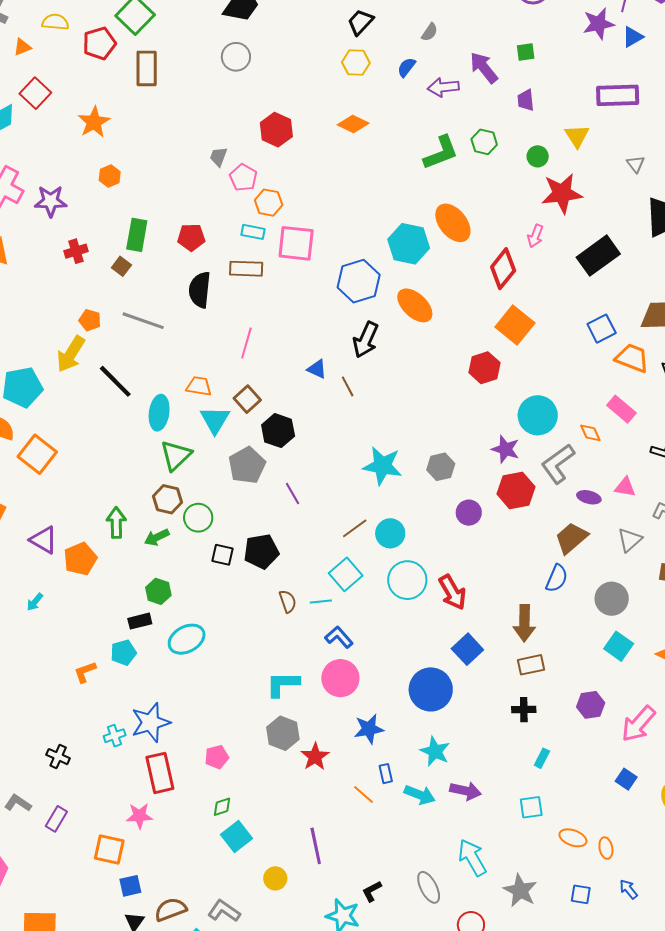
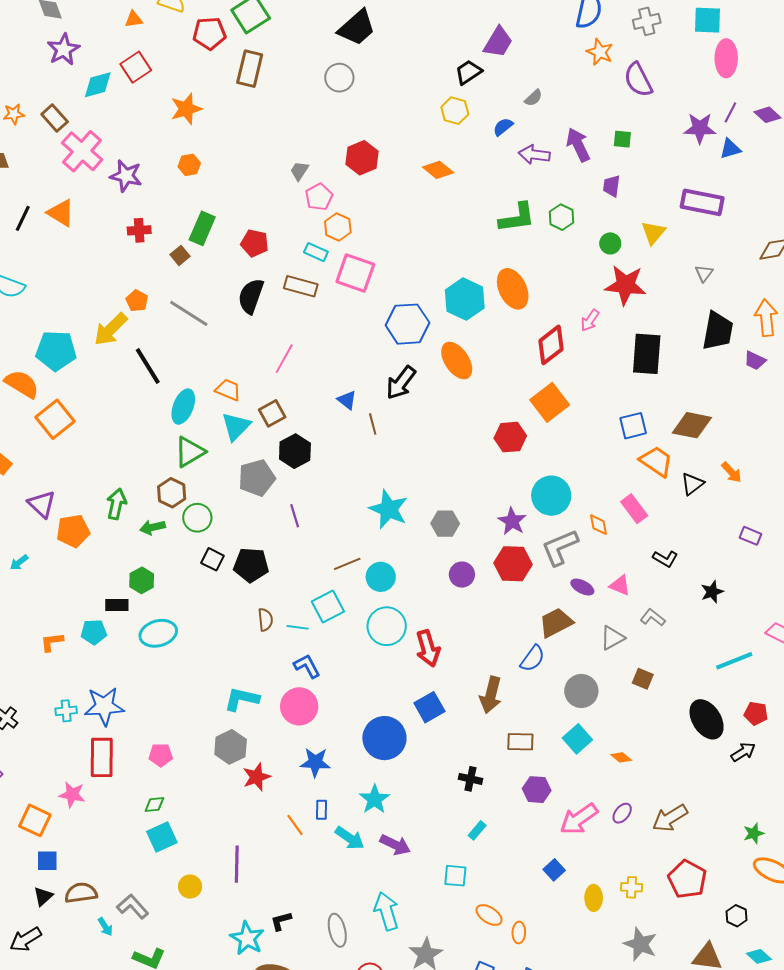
black rectangle: (598, 256) -> (647, 354), turned -63
brown rectangle: (531, 665) -> (520, 742), moved

